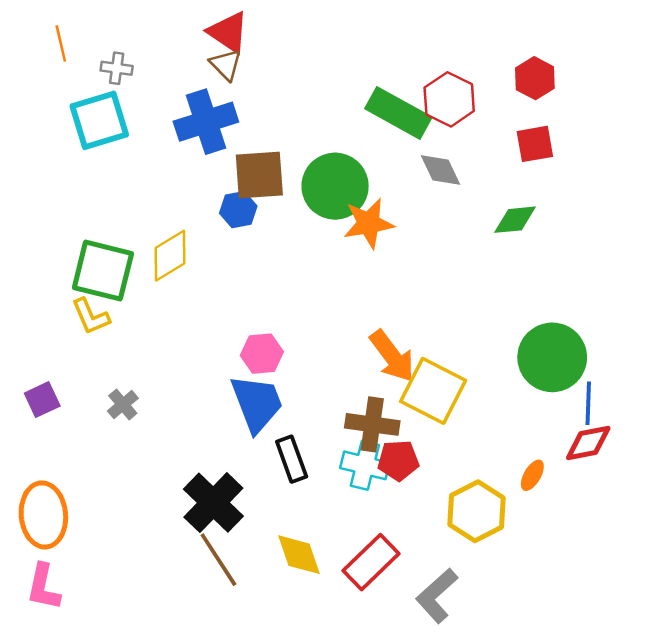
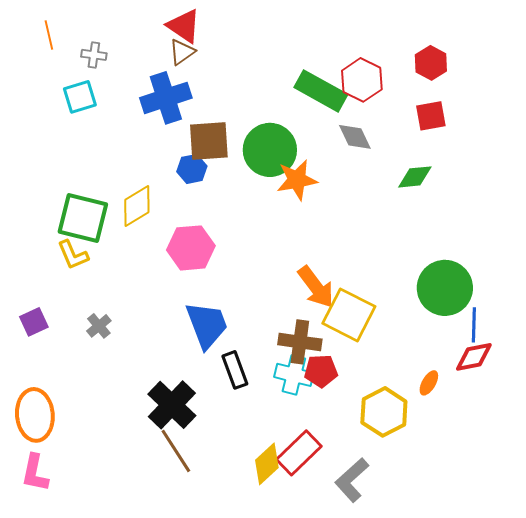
brown triangle: (226, 65) -> (182, 52), turned 40
cyan square: (99, 120) -> (80, 97), size x0.7
pink hexagon: (262, 354) -> (191, 248), moved, size x1.4
yellow diamond: (299, 555) -> (267, 464), moved, turned 66

